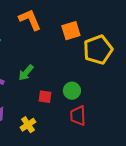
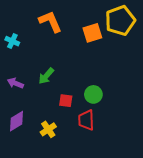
yellow pentagon: (98, 50) -> (120, 21), moved
red trapezoid: (78, 116) -> (86, 120), moved

